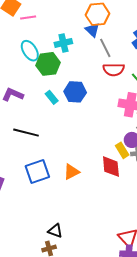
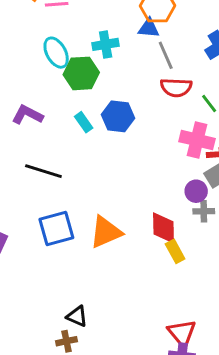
blue triangle: (92, 30) -> (149, 28), turned -42
yellow rectangle: (122, 150) -> (175, 251), moved
orange triangle: (71, 172) -> (106, 232), size x1.4

